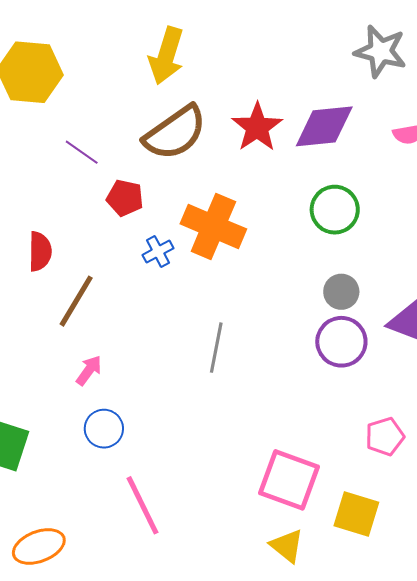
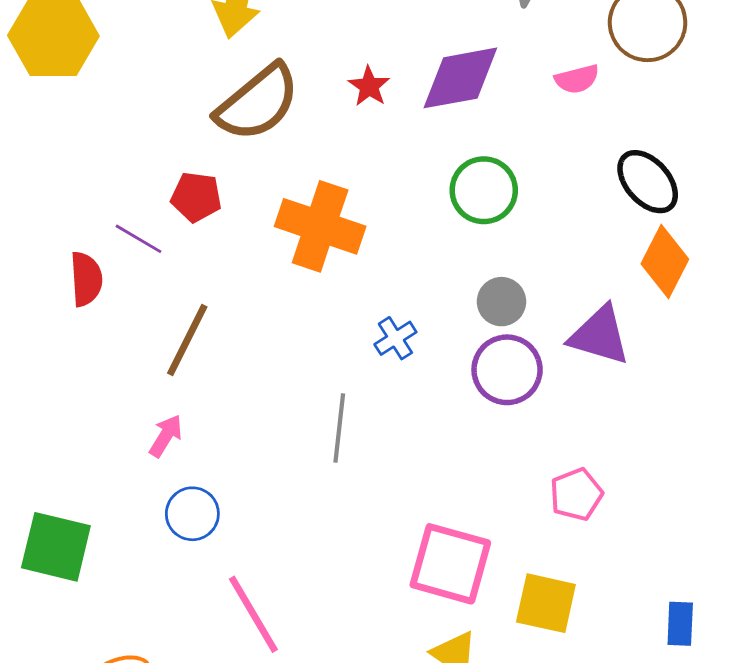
red star: (257, 127) -> (369, 86), size x0.6
purple line: (82, 152) -> (139, 239), moved
blue cross: (158, 252) -> (395, 338), moved
brown line: (76, 301) -> (187, 340), moved
gray line: (216, 348) -> (339, 428), moved

